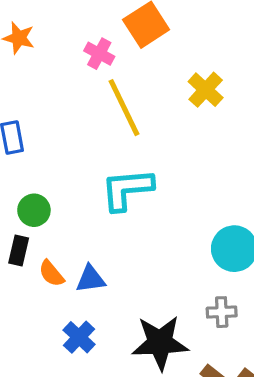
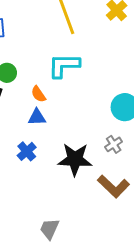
orange semicircle: (51, 273) -> (38, 94), moved
gray cross: (222, 312) -> (114, 144), turned -36

